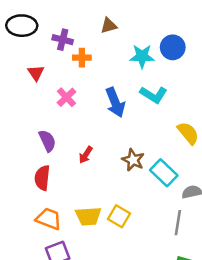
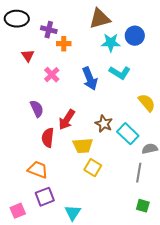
brown triangle: (109, 26) -> (100, 19), moved, size x1.6
red arrow: (86, 155) -> (67, 120), size x1.5
red semicircle: (42, 178) -> (48, 138), moved
yellow trapezoid: (88, 216) -> (83, 146), moved

